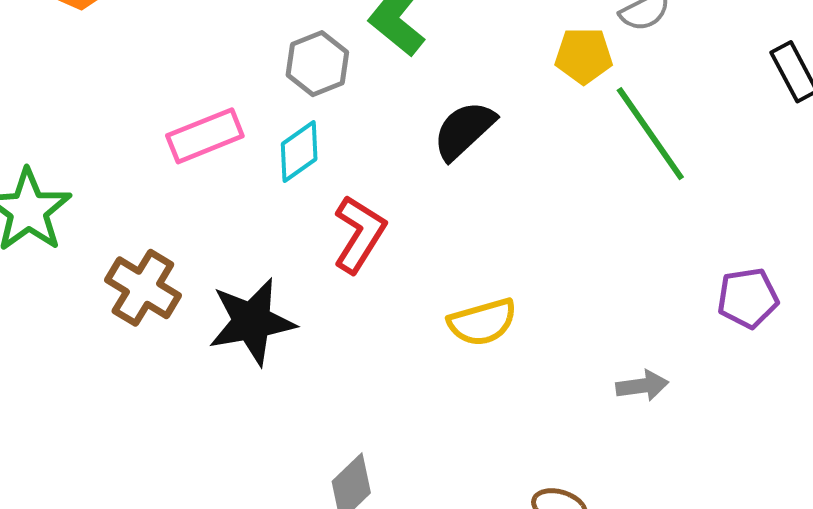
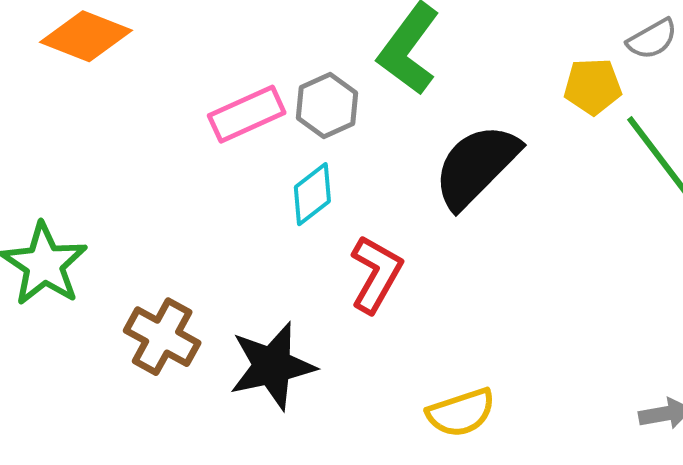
black semicircle: (464, 130) -> (476, 166), size x1.4
pink rectangle: (205, 136) -> (247, 114), moved
yellow semicircle: (482, 322) -> (461, 413), moved

